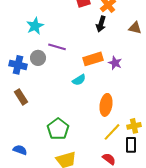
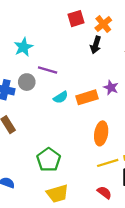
orange rectangle: (93, 59) -> (87, 97), moved
cyan semicircle: (79, 80) -> (61, 97), moved
yellow line: (112, 132) -> (108, 163), turned 30

